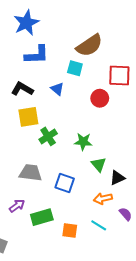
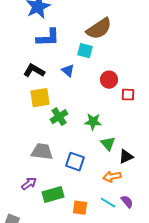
red square: (119, 75) -> (128, 95), moved, size x0.6
purple semicircle: (126, 214) -> (127, 202), moved

